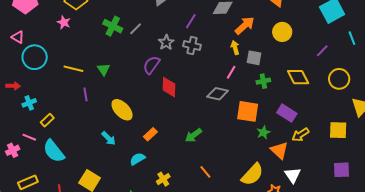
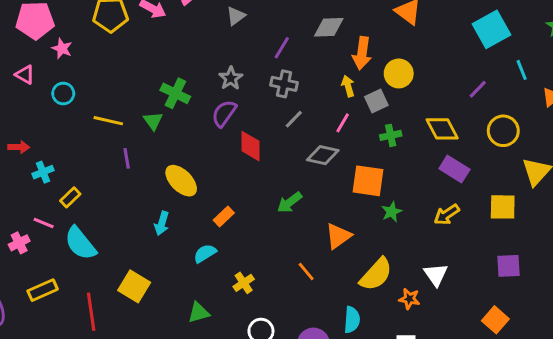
pink star: (64, 22) -> (62, 49), moved
green cross: (113, 26) -> (175, 93), moved
orange arrow: (245, 26) -> (362, 53), turned 140
gray line: (136, 29) -> (294, 119), moved
yellow circle: (282, 32) -> (399, 73), moved
gray star: (166, 42) -> (231, 78), moved
cyan circle: (35, 57) -> (63, 94), moved, size x0.6
gray square: (254, 58) -> (376, 101), turned -35
purple rectangle: (287, 113) -> (454, 169), moved
green arrow: (194, 135) -> (289, 202), moved
cyan arrow: (109, 138) -> (162, 223), turned 63
orange triangle: (279, 150) -> (338, 236), moved, turned 42

